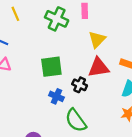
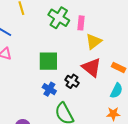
pink rectangle: (85, 11) -> (81, 23), moved
red triangle: (99, 67) -> (92, 68), turned 40

